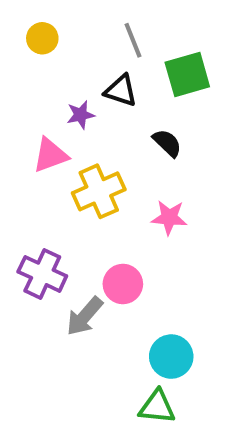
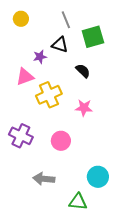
gray arrow: (85, 316) -> (44, 179), moved, turned 55
cyan circle: (171, 357) -> (98, 177), moved

